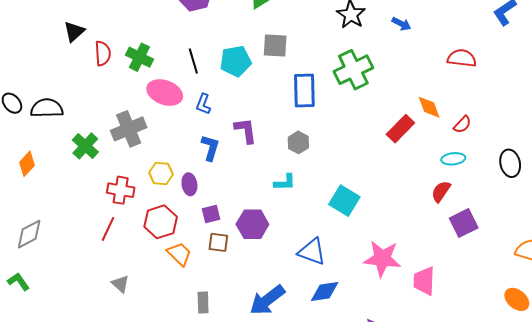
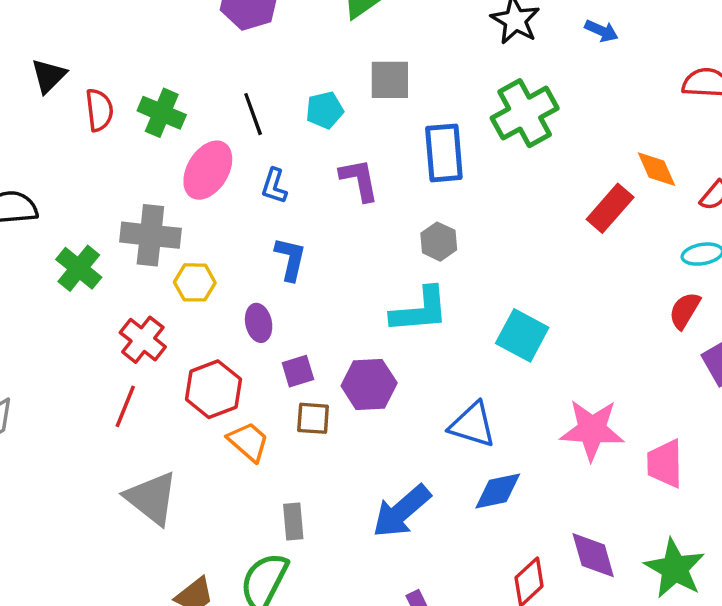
cyan pentagon: (236, 61) -> (325, 110), size x0.7
pink ellipse: (165, 93) -> (208, 170), turned -76
gray cross: (129, 129) -> (150, 235), turned 32
purple L-shape: (246, 130) -> (359, 180), moved
yellow hexagon: (161, 173) -> (195, 282), moved
cyan L-shape: (285, 182) -> (420, 310), size x1.6
red cross: (121, 190) -> (143, 340), turned 32
gray triangle: (120, 284) -> (152, 498), size x1.8

